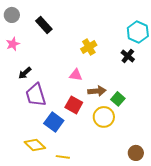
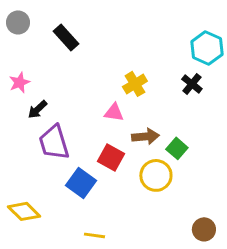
pink star: (13, 44) -> (19, 82), moved
yellow cross: (89, 47) -> (135, 84), moved
yellow diamond: (35, 145) -> (24, 211), moved

